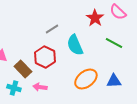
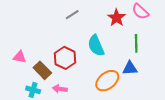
gray line: (52, 29) -> (72, 15), moved
green line: (114, 43) -> (136, 43), turned 60
blue triangle: (114, 81) -> (130, 68), moved

